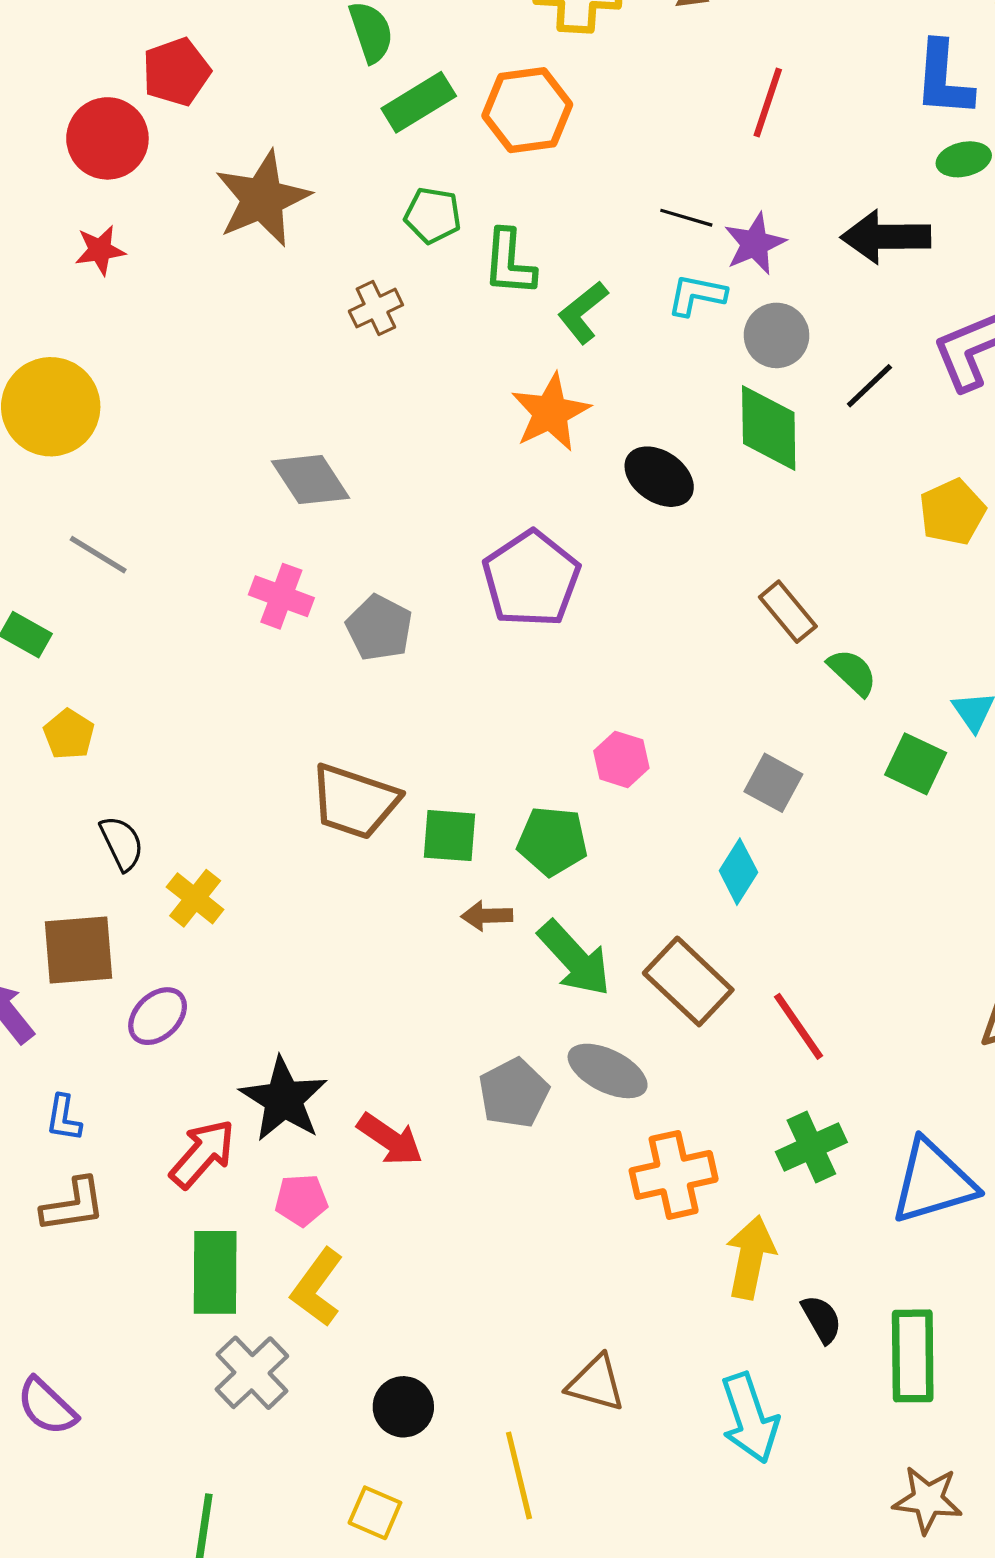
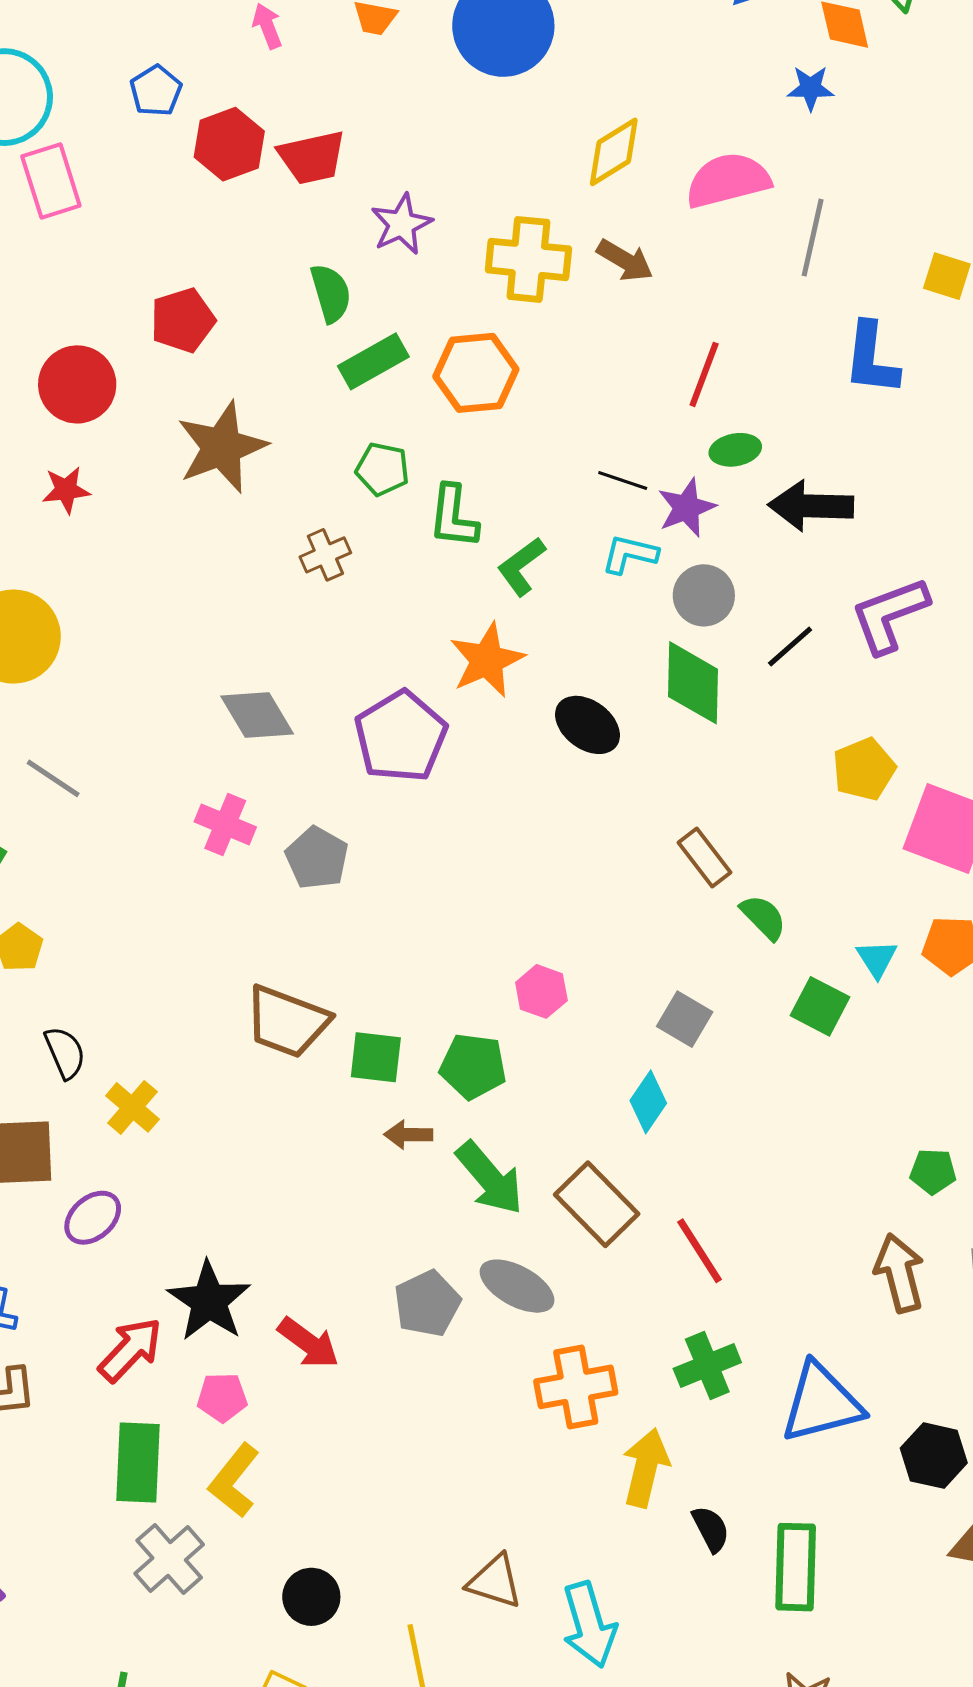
red pentagon: (176, 72) -> (183, 320), moved
green ellipse: (964, 159) -> (735, 450), moved
purple pentagon: (531, 579) -> (401, 737), moved
cyan arrow: (750, 1418) -> (589, 1625), moved

